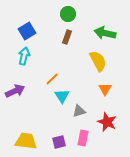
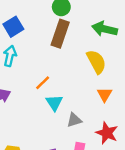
brown rectangle: (67, 37) -> (60, 34), size x1.6

